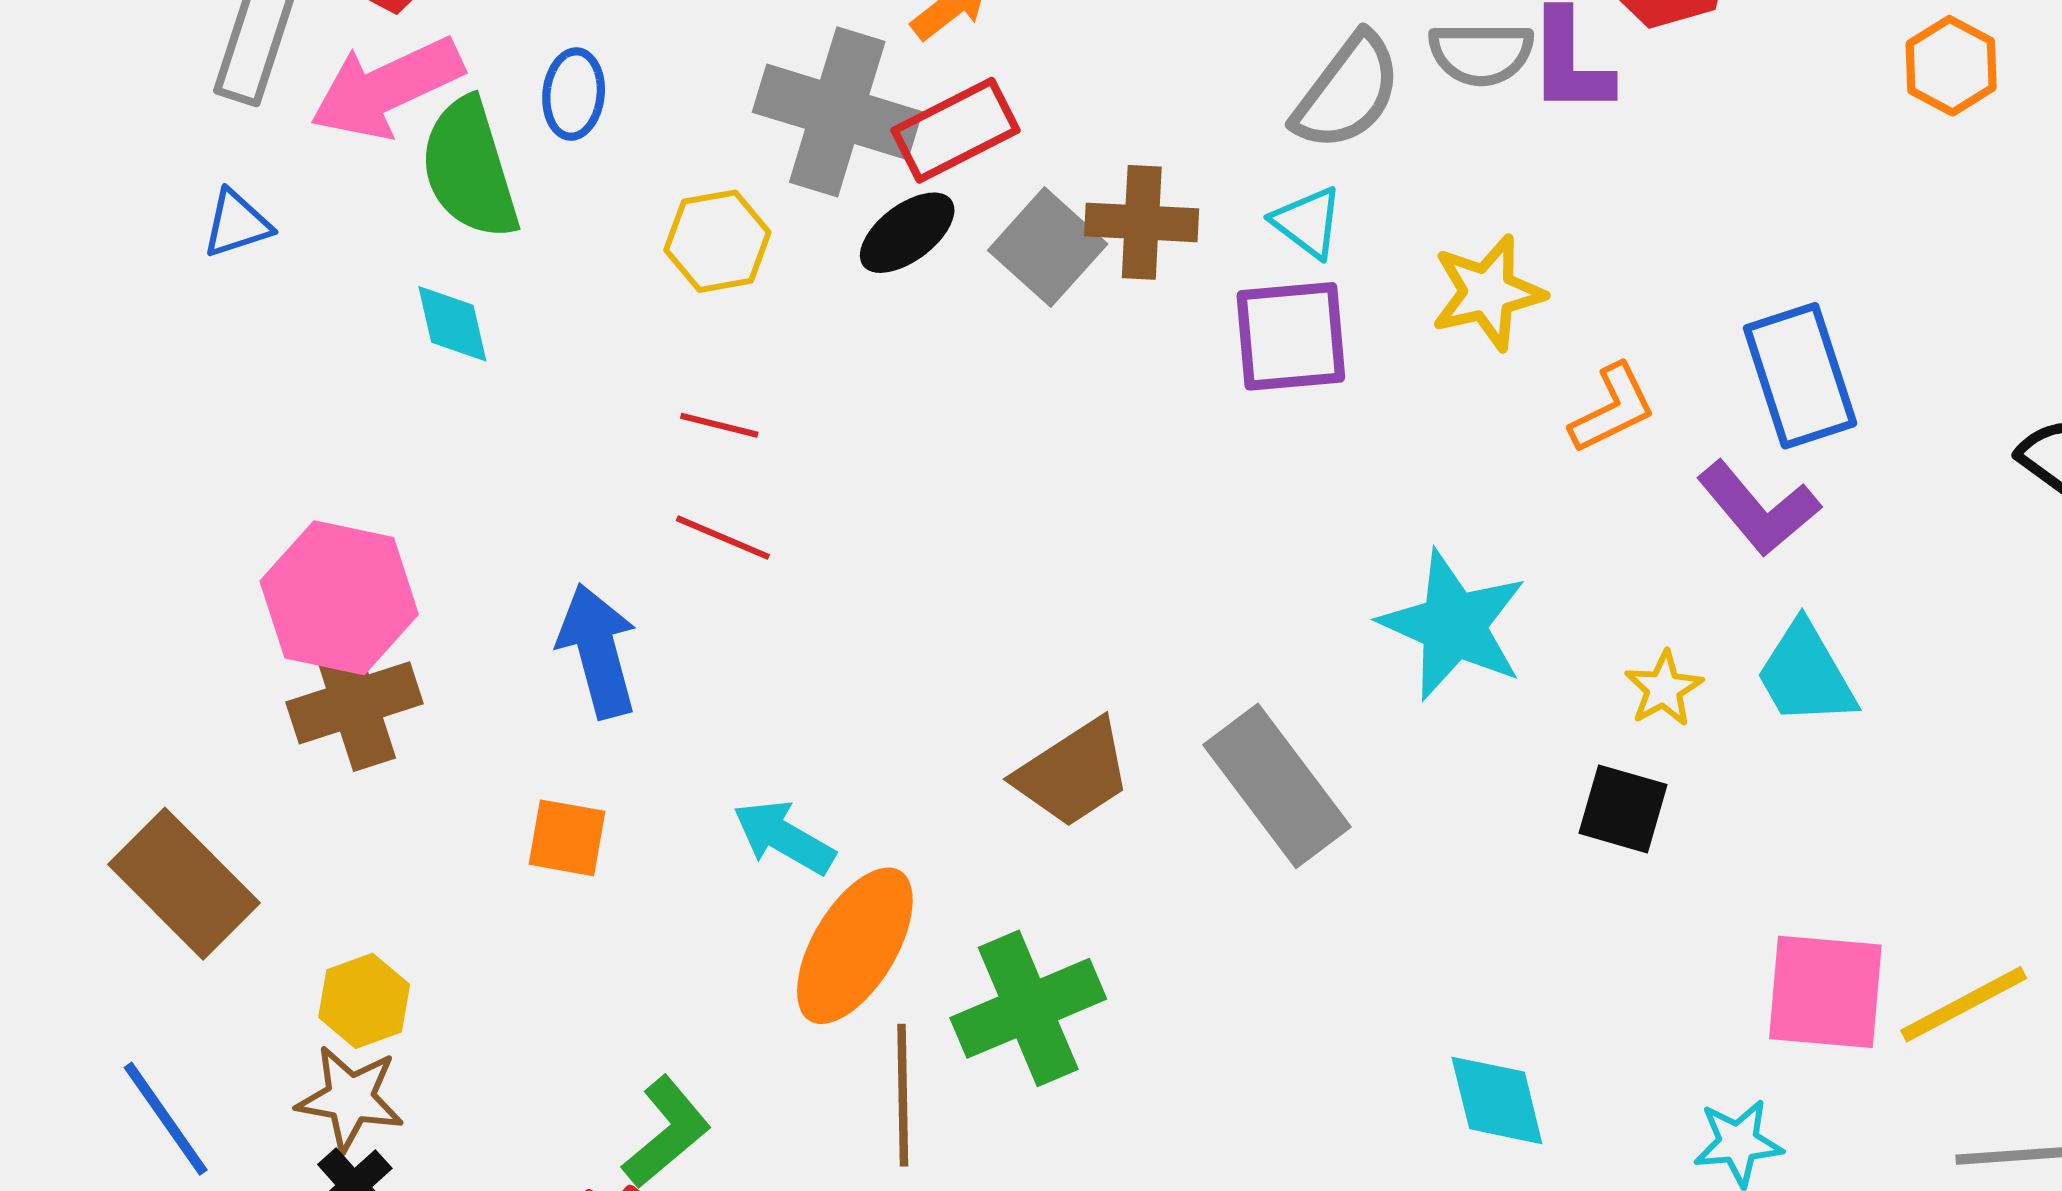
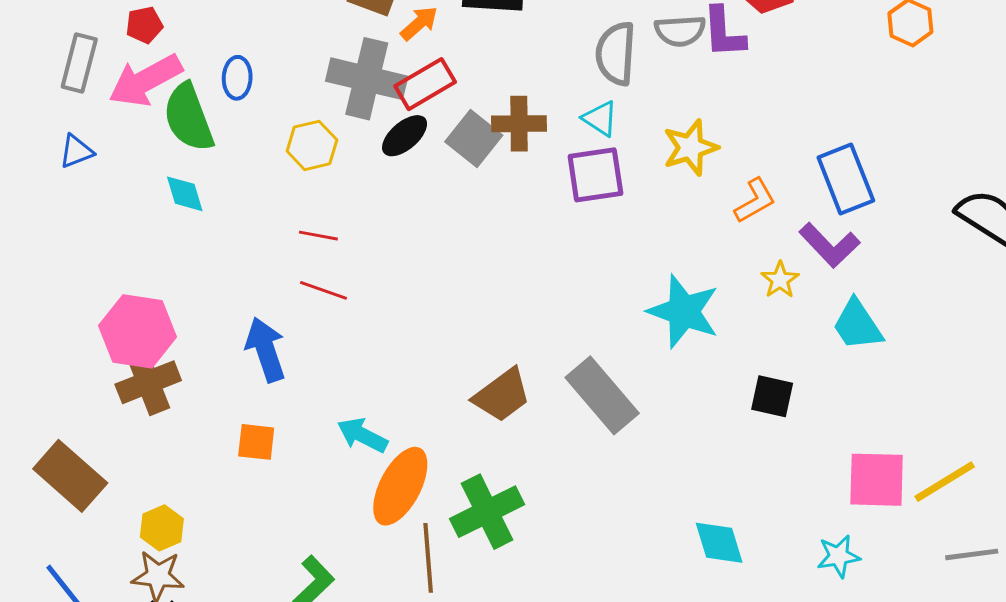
gray semicircle: (1347, 92) -> (616, 54), turned 150
yellow star: (1664, 689) -> (780, 280), moved

